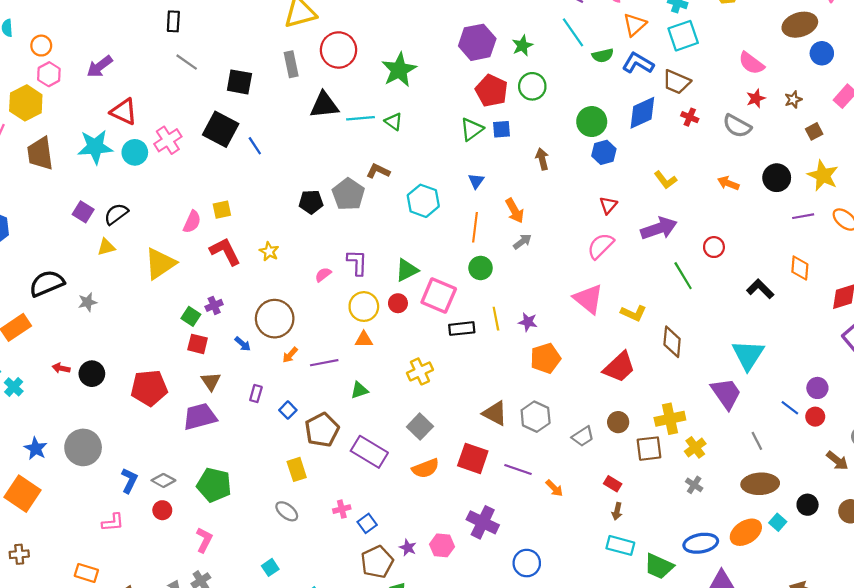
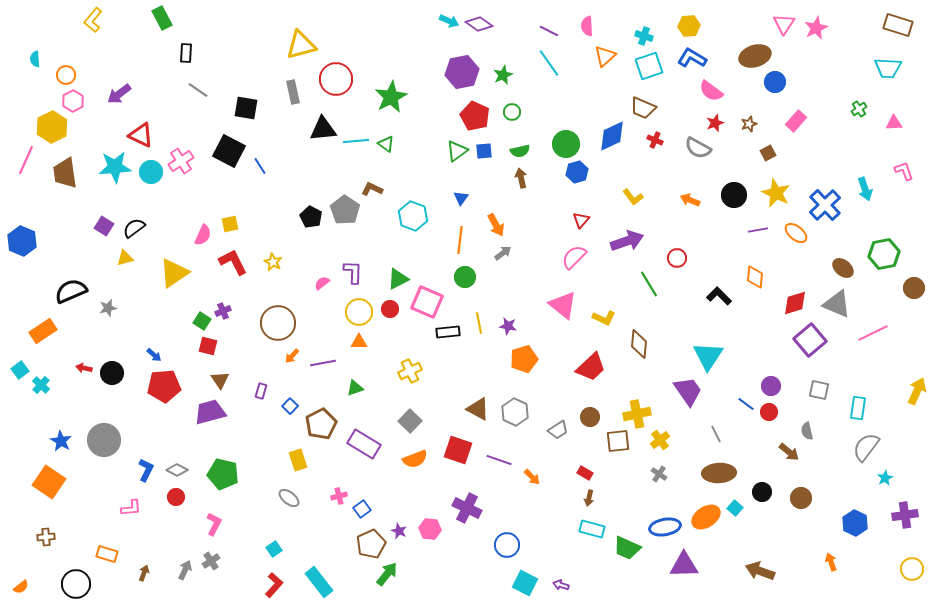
green semicircle: (603, 55) -> (520, 151), moved
blue L-shape: (638, 63) -> (692, 58), moved
green circle: (532, 86) -> (512, 112), size x0.7
black pentagon: (311, 202) -> (311, 217), turned 30
blue arrow: (243, 344) -> (154, 355), moved

